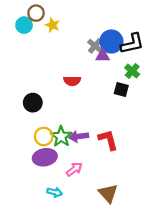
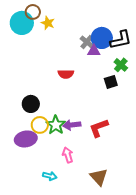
cyan circle: (24, 25) -> (22, 23), size x1.5
black square: (121, 90) -> (111, 82), turned -32
black circle: (33, 103) -> (31, 104), moved
red L-shape: (108, 140) -> (99, 128), turned -95
purple ellipse: (45, 157) -> (26, 139), moved
pink arrow: (74, 169) -> (68, 155), turned -70

